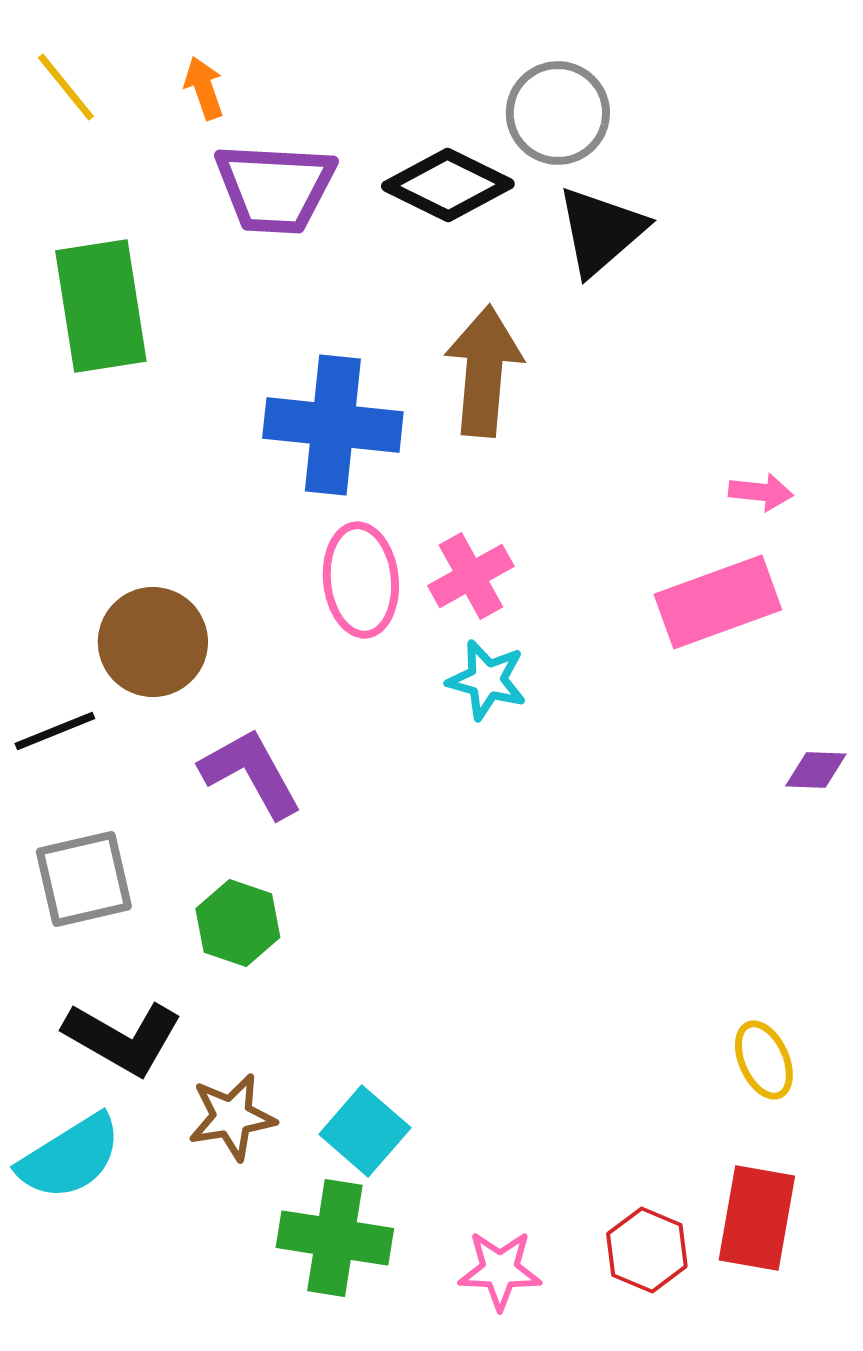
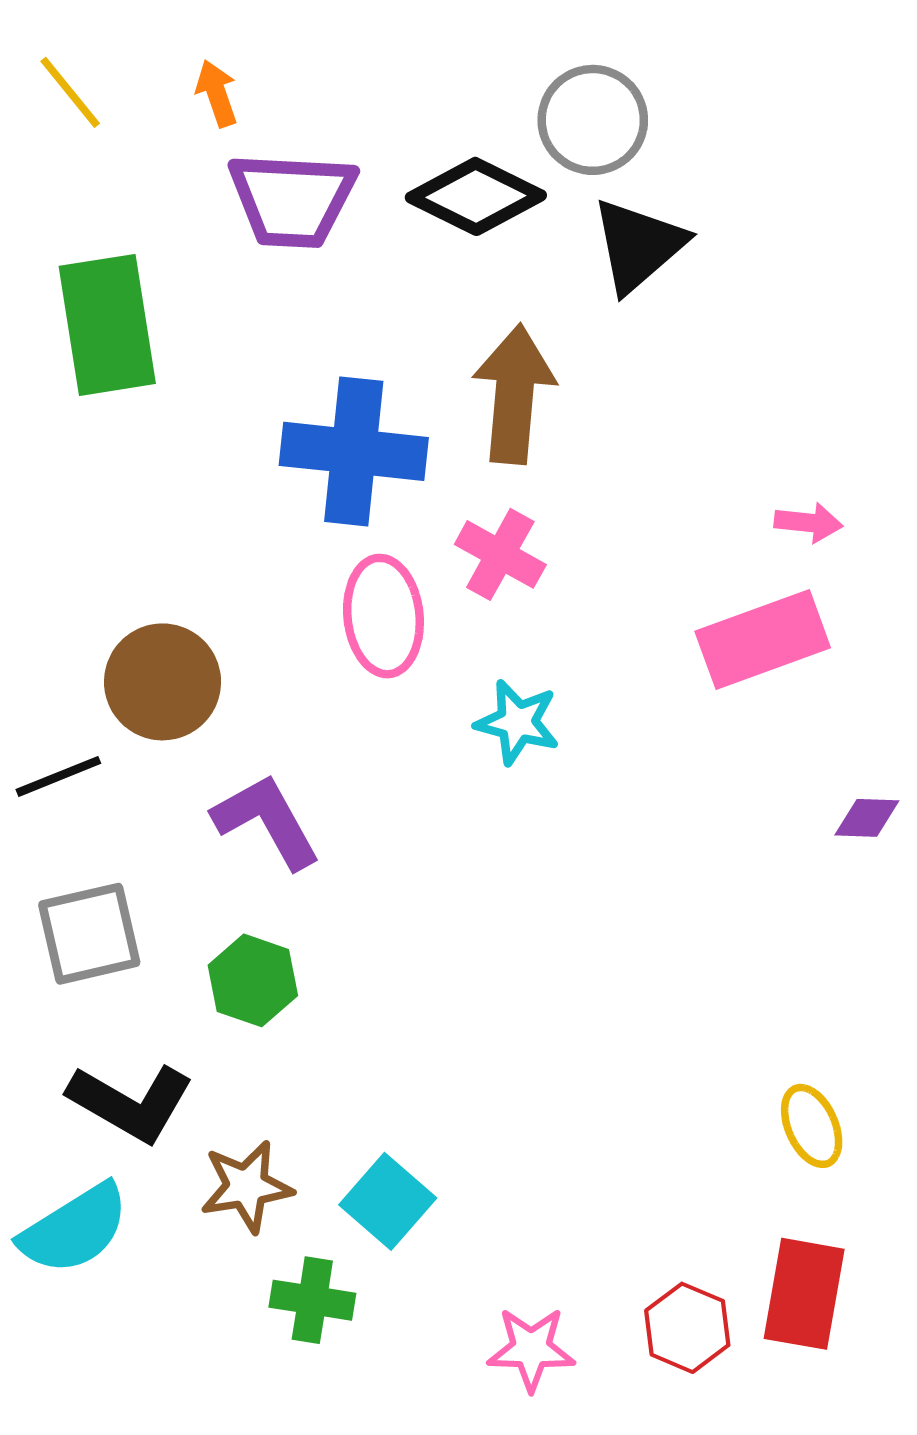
pink cross: (471, 576) -> (500, 554), moved, turned -32
green cross: (335, 1238) -> (312, 1300), moved, size x0.7

